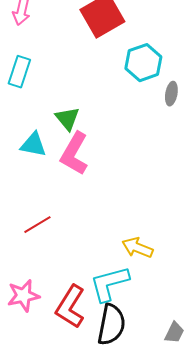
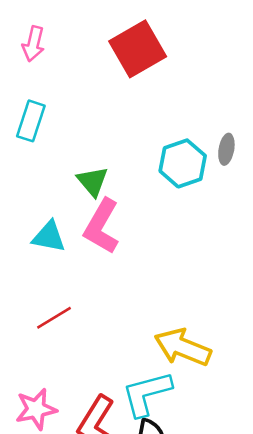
cyan hexagon: (143, 63) -> (183, 163), moved
cyan triangle: (33, 145) -> (49, 237), moved
yellow arrow: (137, 248) -> (183, 347), size x1.4

